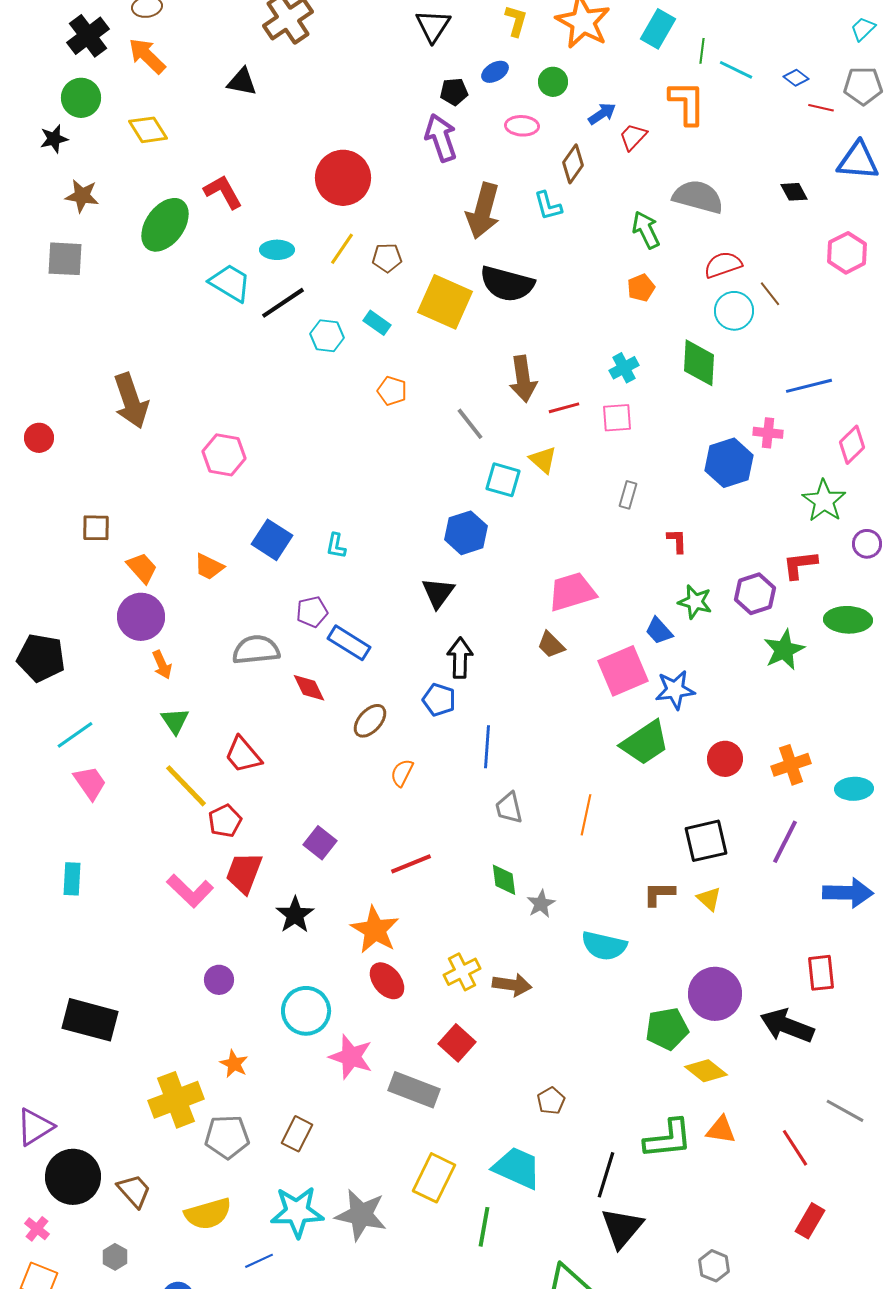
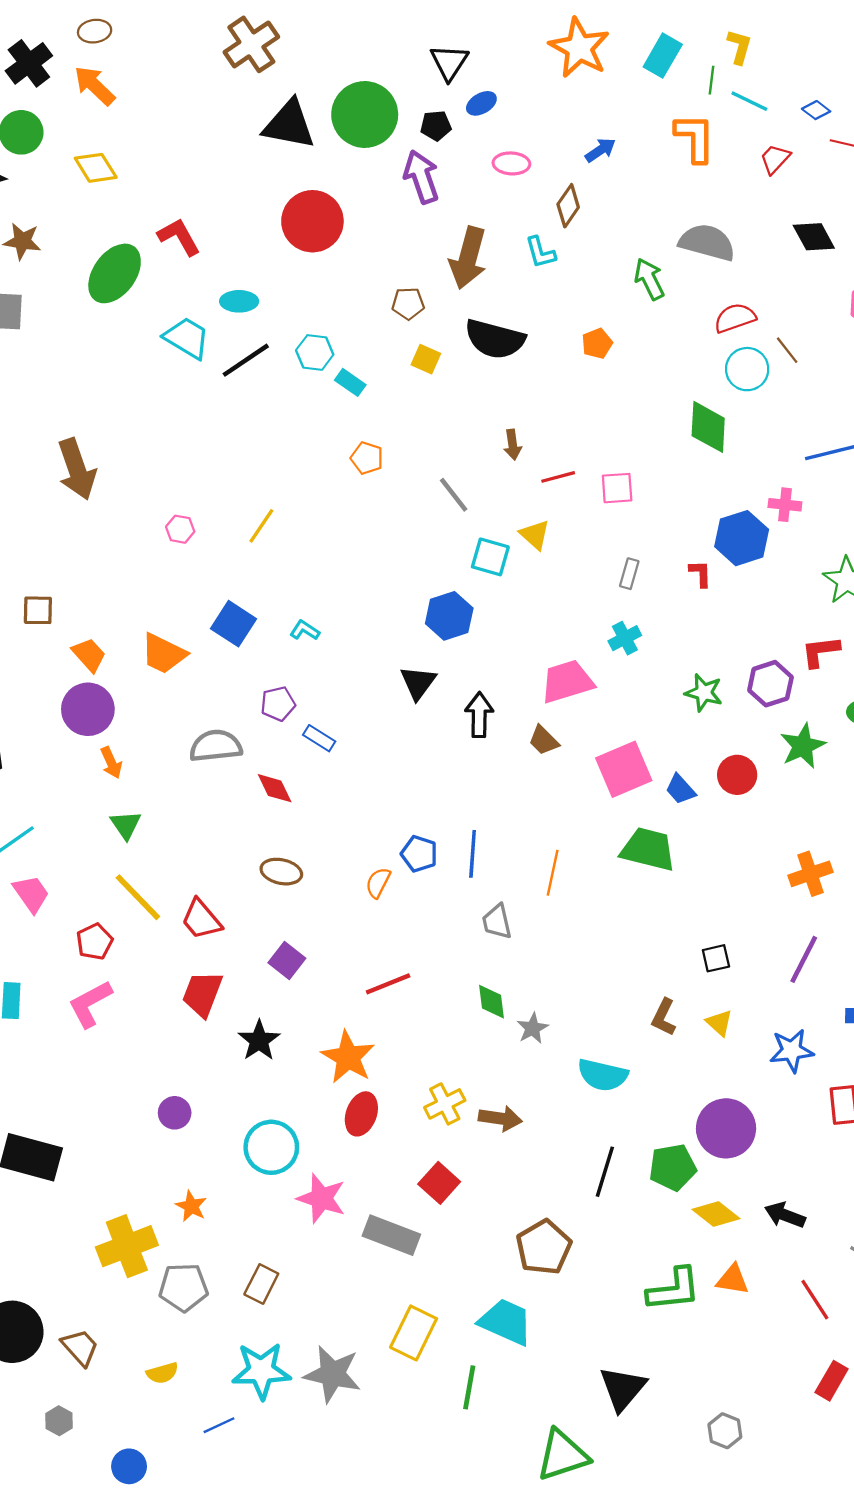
yellow L-shape: (516, 21) -> (739, 47), moved
black triangle: (433, 26) -> (449, 62), moved
black triangle: (242, 82) -> (289, 125), moved, size x1.6
green circle: (553, 82) -> (365, 115), moved, size x2.0
red trapezoid: (633, 137) -> (775, 159), moved
black diamond: (794, 192) -> (814, 237), size x1.4
yellow line: (342, 249) -> (261, 526), moved
brown pentagon: (387, 258) -> (408, 303), moved
orange pentagon: (641, 288) -> (597, 344), moved
yellow square: (445, 302) -> (426, 359), size x0.5
cyan hexagon: (327, 336) -> (315, 352), moved
cyan cross: (624, 368) -> (625, 638), moved
brown arrow: (523, 379) -> (513, 445), size x0.6
pink hexagon: (224, 455) -> (180, 529), size x0.6
red L-shape: (677, 541) -> (700, 574), moved
cyan L-shape: (336, 546) -> (305, 630), turned 112
orange trapezoid: (209, 567) -> (163, 654), size x1.4
blue trapezoid: (659, 631) -> (680, 789), moved
blue rectangle: (349, 643) -> (319, 738), size x0.7
black arrow: (460, 658) -> (479, 715), moved
blue star: (675, 690) -> (792, 1051), moved
blue pentagon: (439, 700) -> (419, 854), moved
brown ellipse: (370, 721) -> (281, 872), moved, turned 60
green trapezoid: (645, 743) -> (648, 849), turned -132
red trapezoid: (243, 755) -> (201, 919), moved
red circle: (725, 759) -> (737, 775), moved
orange line: (586, 815) -> (553, 873), moved
red pentagon: (225, 821) -> (95, 942), moved
black square: (706, 841) -> (716, 958), size x0.6
pink L-shape: (190, 891) -> (90, 1004), moved, turned 108
brown L-shape: (659, 894) -> (664, 1017), turned -64
red ellipse: (387, 981) -> (361, 1114), turned 60
black arrow: (787, 1026) -> (785, 1215), moved, size x0.7
brown pentagon: (551, 1101) -> (544, 1247), size x1.8
black line: (606, 1175) -> (605, 1172), moved
yellow semicircle: (208, 1214) -> (162, 1373), size x0.6

